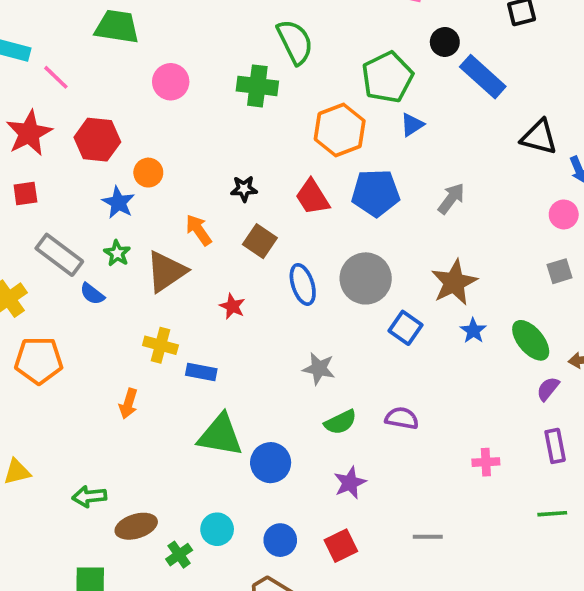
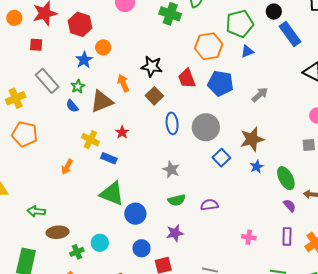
black star: (244, 189) -> (152, 67), size x1.5
blue semicircle: (92, 294) -> (72, 106), moved
red star: (232, 306) -> (122, 132), moved
purple semicircle: (548, 389) -> (290, 206), turned 88
purple semicircle: (402, 418) -> (209, 205), turned -30
blue circle: (280, 540) -> (141, 248), moved

